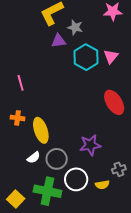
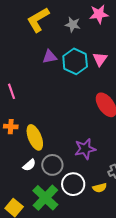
gray star: (75, 27) -> (73, 25), moved
purple triangle: (59, 41) -> (50, 57), moved
green cross: (47, 191) -> (45, 198), turned 36

